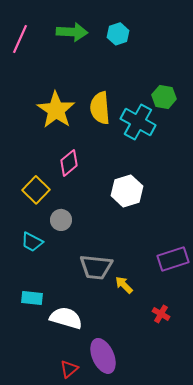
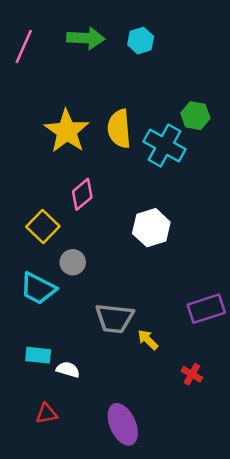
cyan trapezoid: (32, 242) -> (38, 288), size x1.4
white semicircle: (66, 318) -> (68, 370), moved, size x0.6
red triangle: (69, 369) -> (46, 414), moved, turned 30

